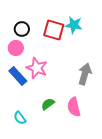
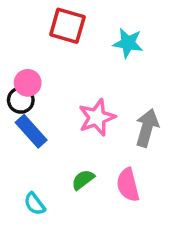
black circle: (22, 29) -> (21, 100), moved
red square: (54, 30) -> (67, 26), moved
pink star: (37, 68) -> (97, 117), moved, turned 30

